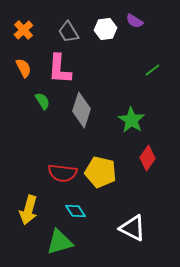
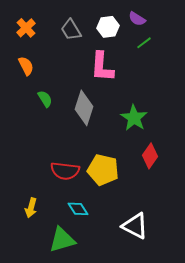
pink L-shape: (59, 69) -> (102, 67), moved
green line: (152, 70) -> (144, 43), moved
yellow arrow: (28, 210) -> (31, 208), size x0.7

